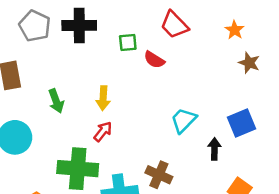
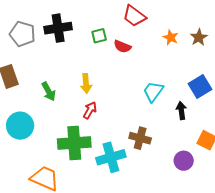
orange star: (235, 30) -> (171, 37), moved
brown star: (249, 63) -> (199, 37), turned 30

